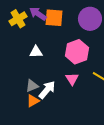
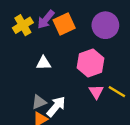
purple arrow: (38, 14) -> (46, 19), turned -84
orange square: (54, 18) -> (64, 24), turned -30
pink triangle: (72, 79) -> (96, 92), moved

